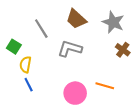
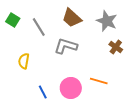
green square: (14, 47) -> (13, 20), moved
blue line: (29, 85) -> (43, 92), moved

